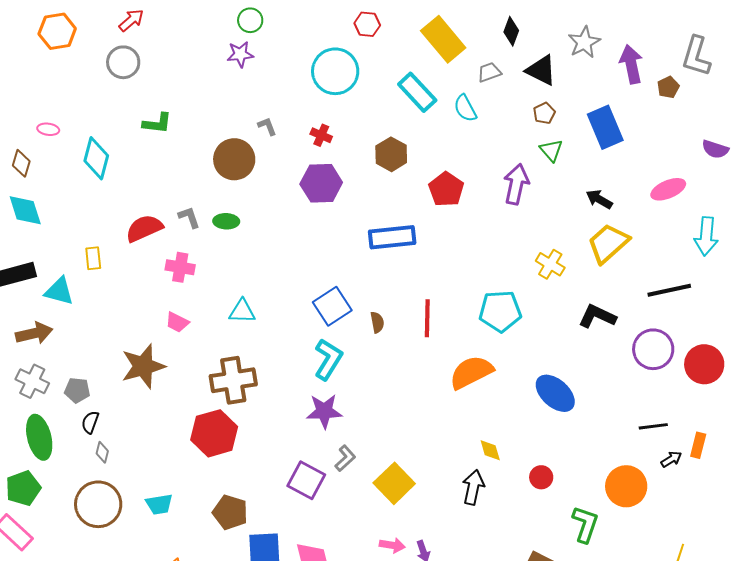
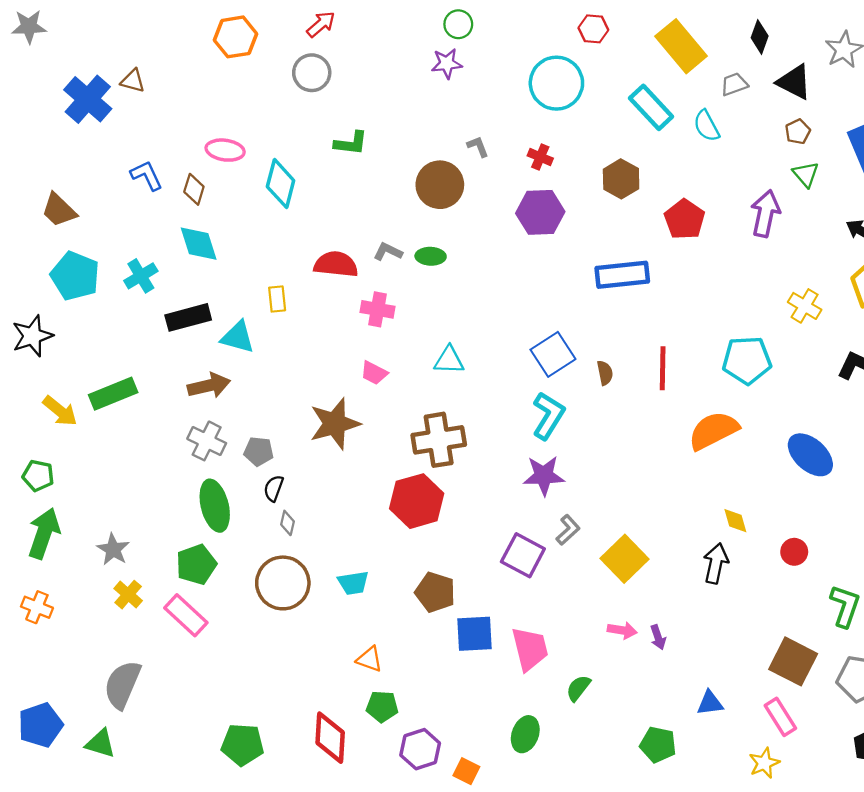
pink ellipse: (48, 129) -> (225, 150), size x1.5
gray L-shape: (189, 217) -> (388, 252), turned -45
red semicircle: (144, 228) -> (336, 264), turned 30

